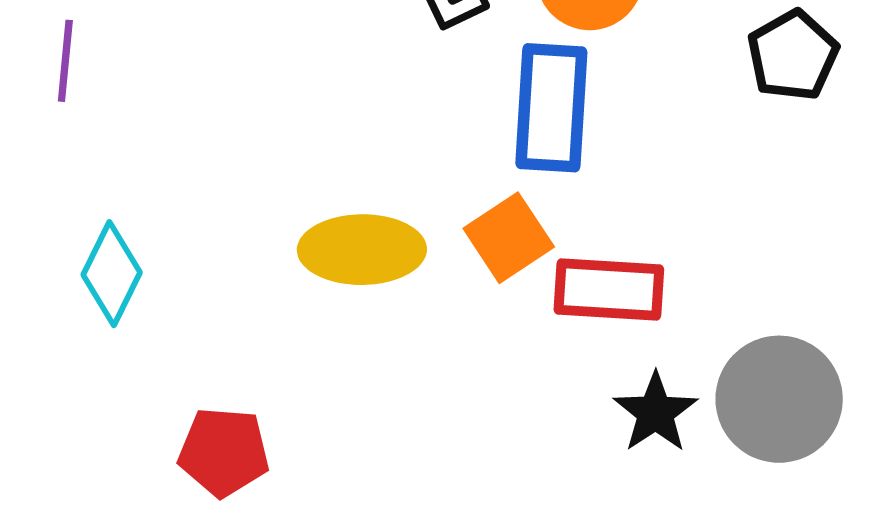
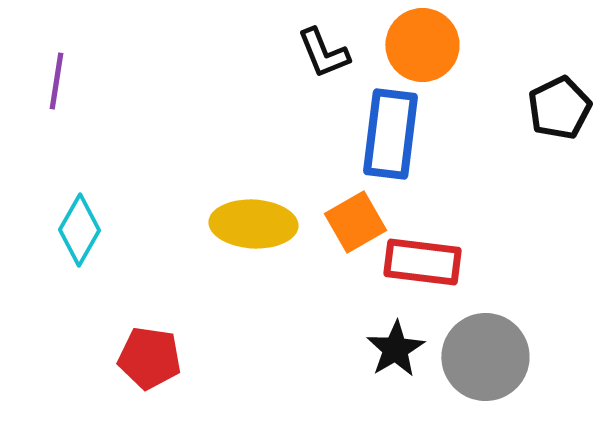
gray circle: (779, 399) -> (485, 357), moved
black star: (655, 413) -> (395, 349), moved

